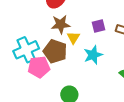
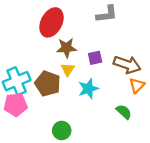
brown star: (61, 24) -> (66, 48), moved
pink pentagon: (39, 67) -> (15, 105), moved

